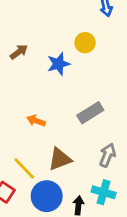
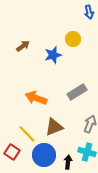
orange arrow: (36, 121) -> (36, 98), size x1.5

